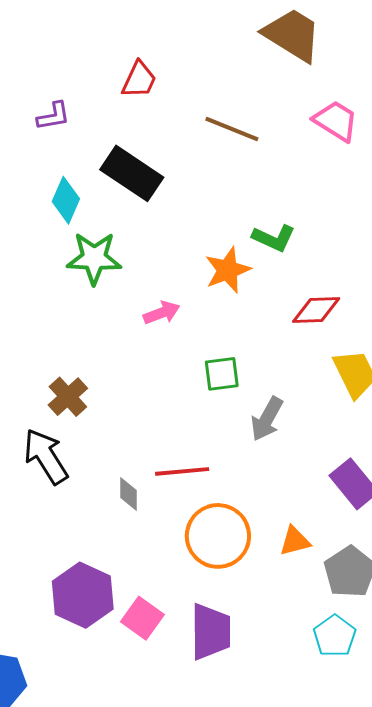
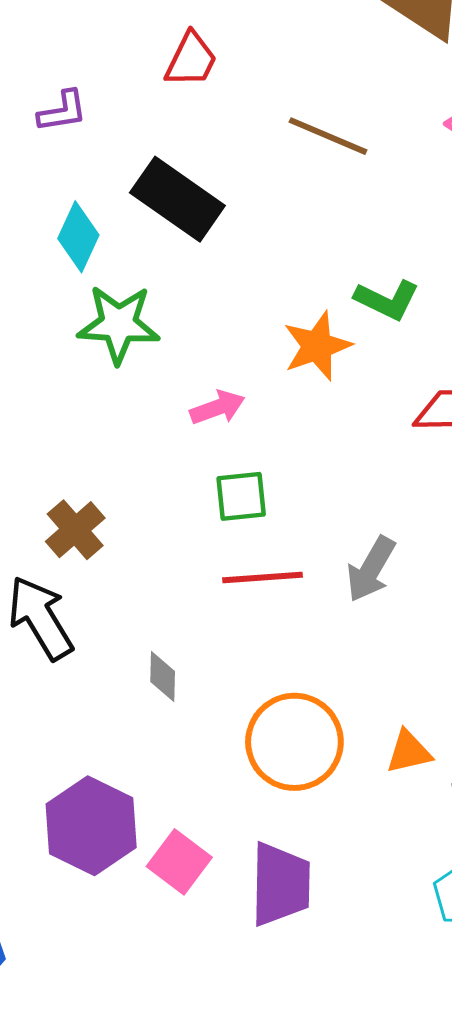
green square: (222, 374) -> (241, 496), moved
red line: (182, 471) -> (262, 578), moved

